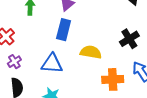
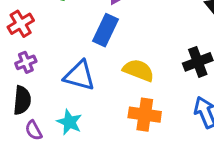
orange cross: (113, 79) -> (145, 115), moved

